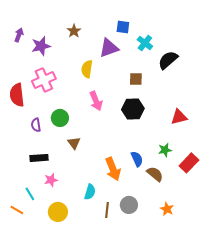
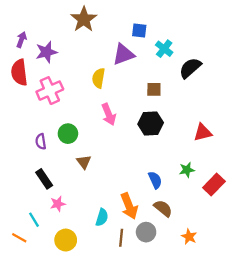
brown star: (74, 31) -> (84, 19), moved, size x1.6
red semicircle: (17, 95) -> (19, 72), moved
black rectangle: (39, 158) -> (44, 179), turned 60
orange arrow: (113, 169) -> (129, 206), moved
brown semicircle: (155, 174) -> (163, 208), moved

